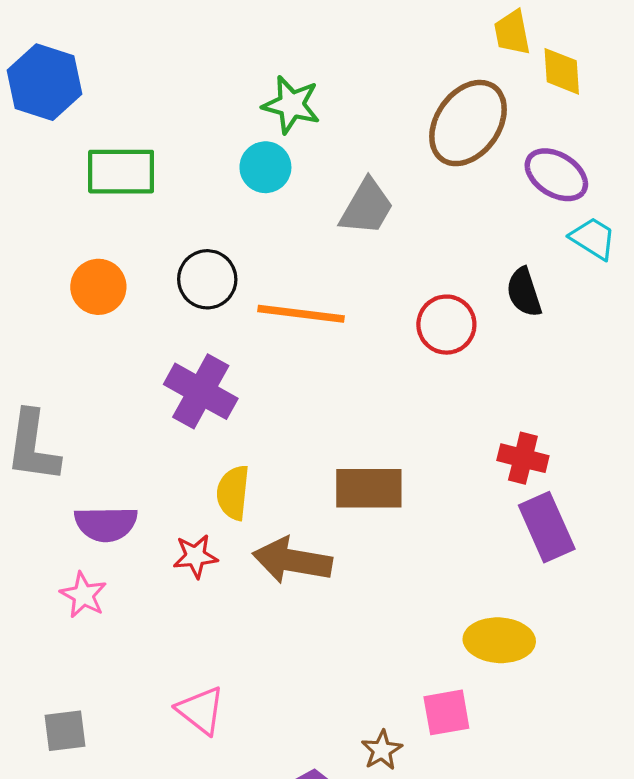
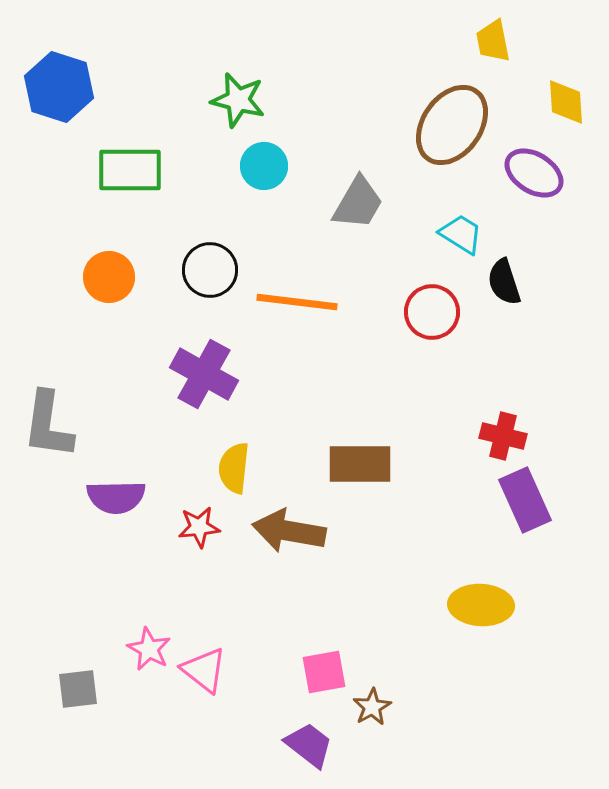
yellow diamond: (562, 71) -> (566, 102), moved
green star: (291, 105) -> (238, 100), moved
cyan trapezoid: (593, 238) -> (461, 234), moved
pink star: (83, 595) -> (149, 649), moved
pink square: (446, 712) -> (324, 672), moved

